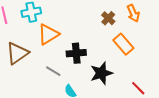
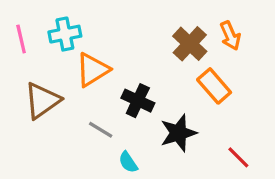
brown cross: (108, 18) -> (190, 44), size x1.5
black cross: (76, 53) -> (138, 101), turned 30

